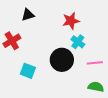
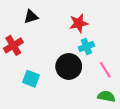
cyan cross: (78, 42) -> (86, 47), turned 32
pink line: (95, 63) -> (105, 70), turned 63

